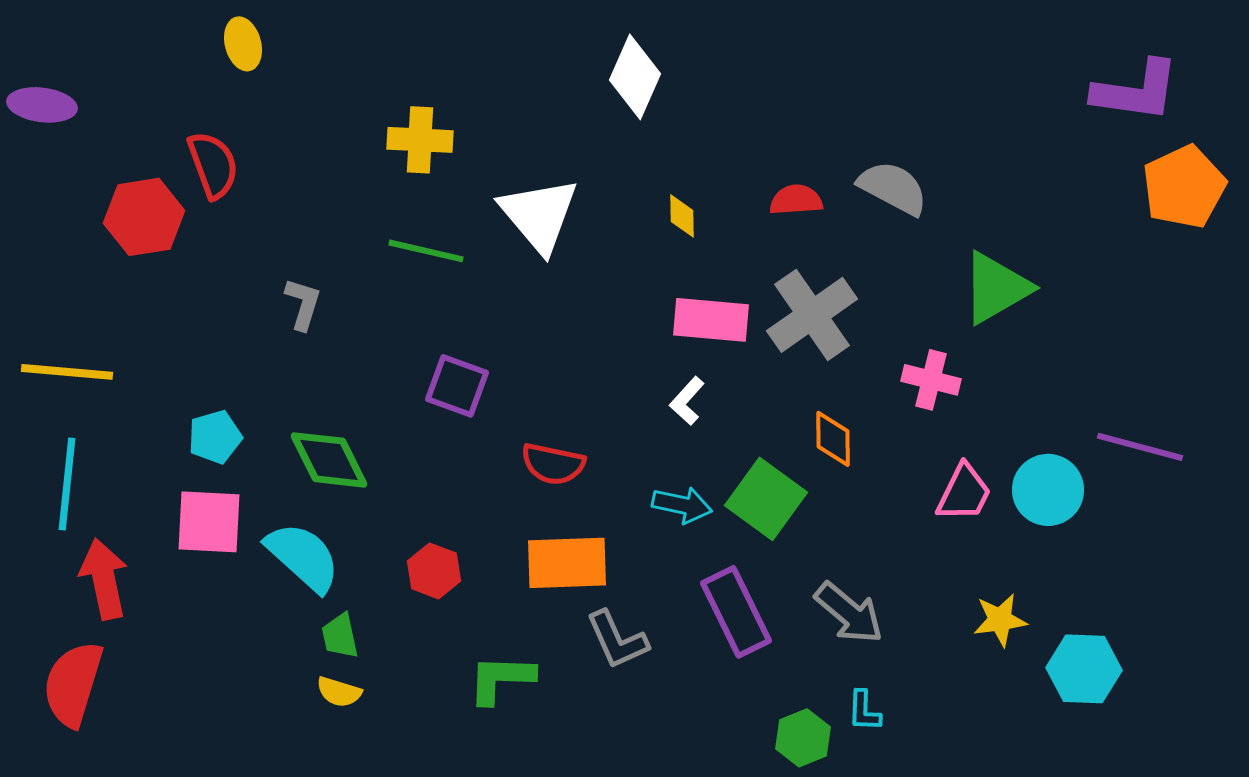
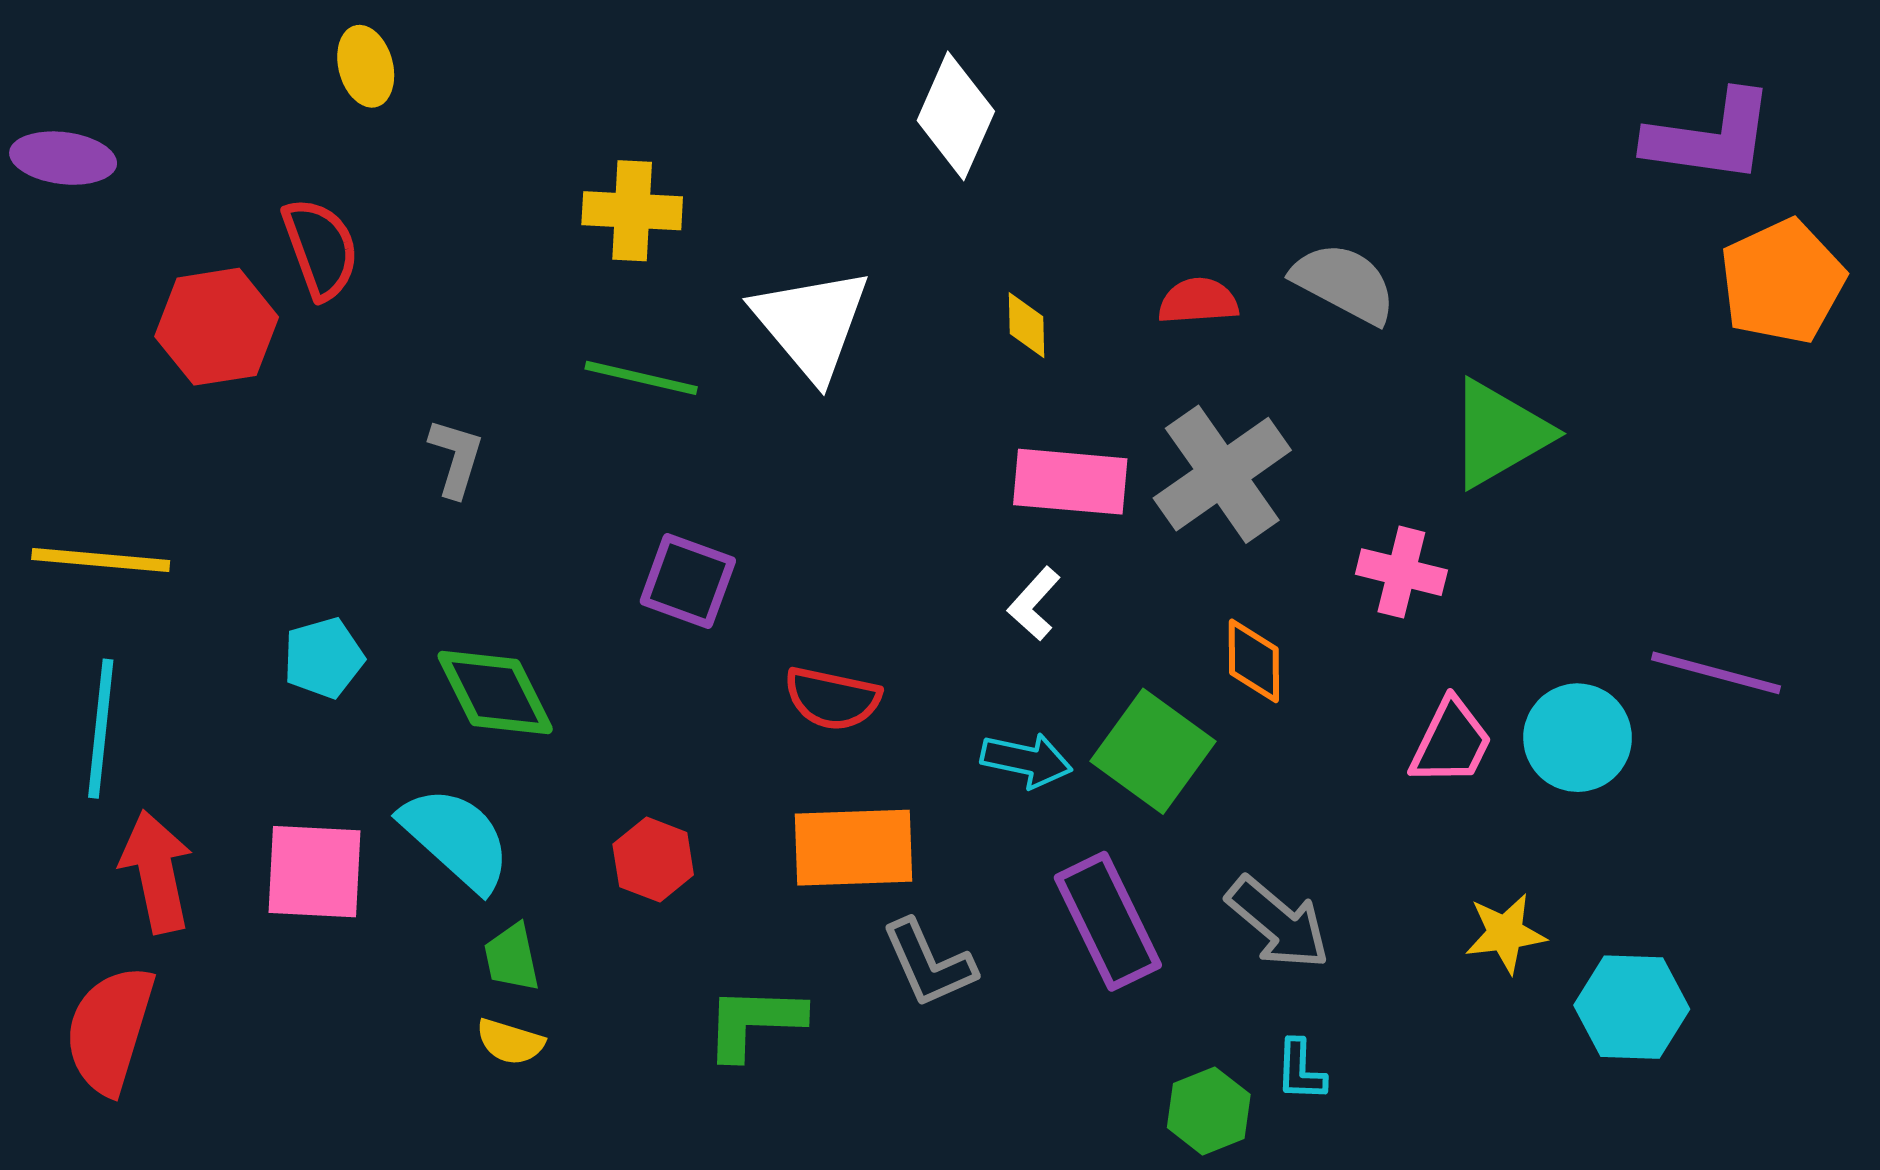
pink square: (209, 522) -> (315, 872), moved

